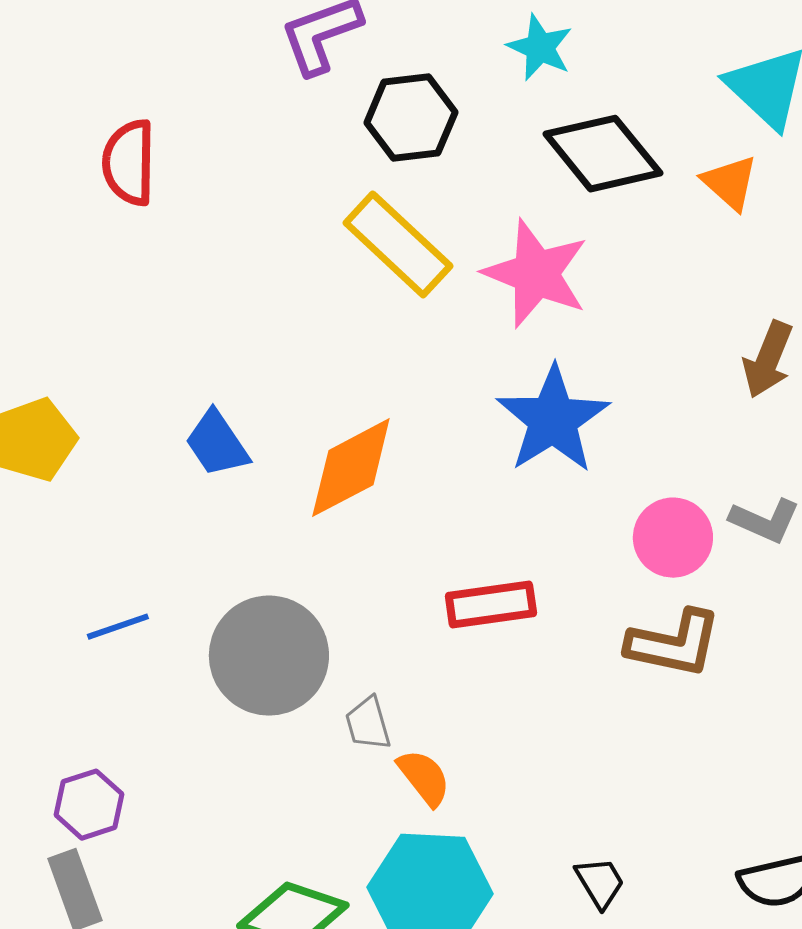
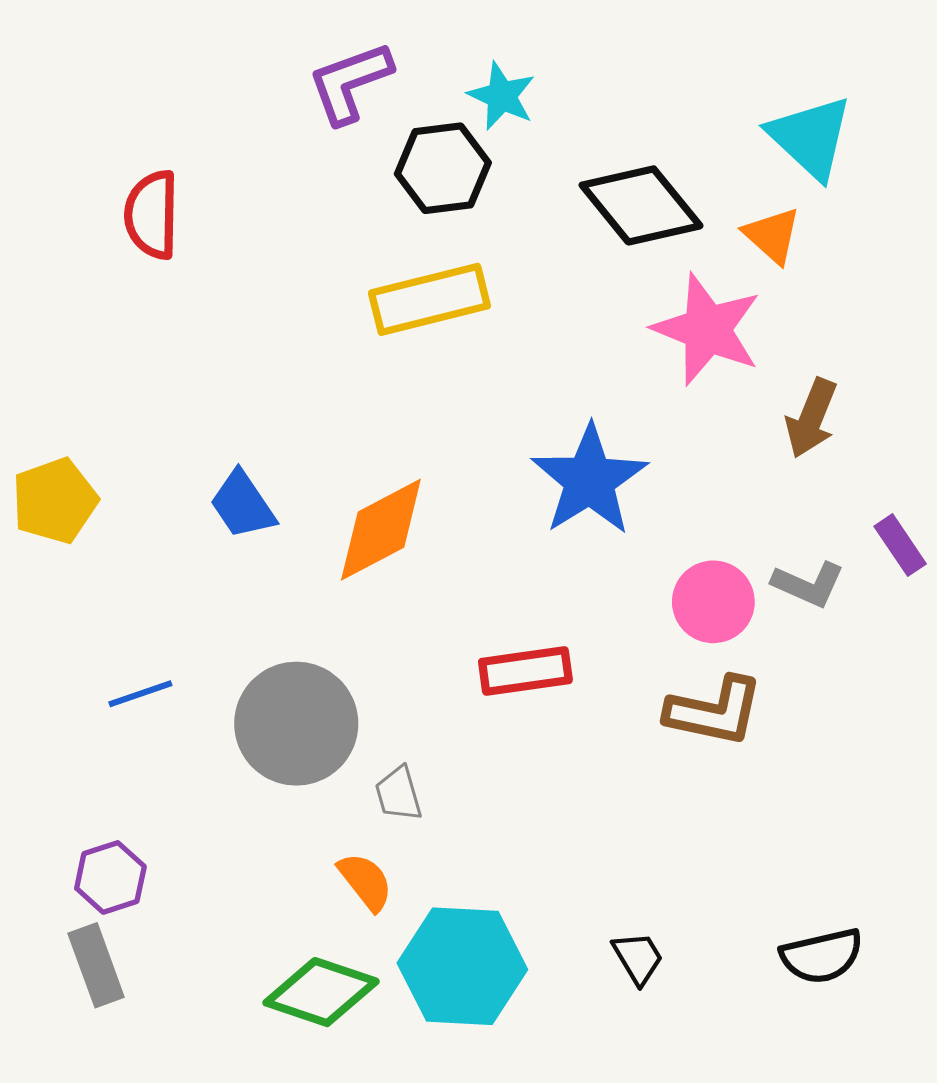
cyan star: (540, 48) -> (502, 96), moved
yellow rectangle: (398, 245) -> (429, 299), turned -57
pink star: (536, 274) -> (707, 329), moved
orange semicircle: (424, 778) -> (365, 882), moved

